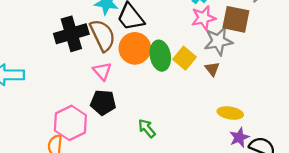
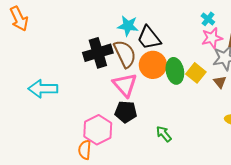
pink triangle: (102, 71) -> (125, 85), size x1.5

